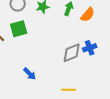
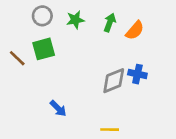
blue cross: (90, 48) -> (137, 74), turned 32

